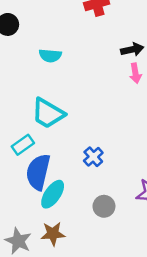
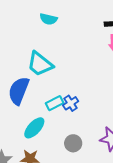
cyan rectangle: (23, 145) -> (55, 103), moved
blue semicircle: (38, 172) -> (19, 91), moved

